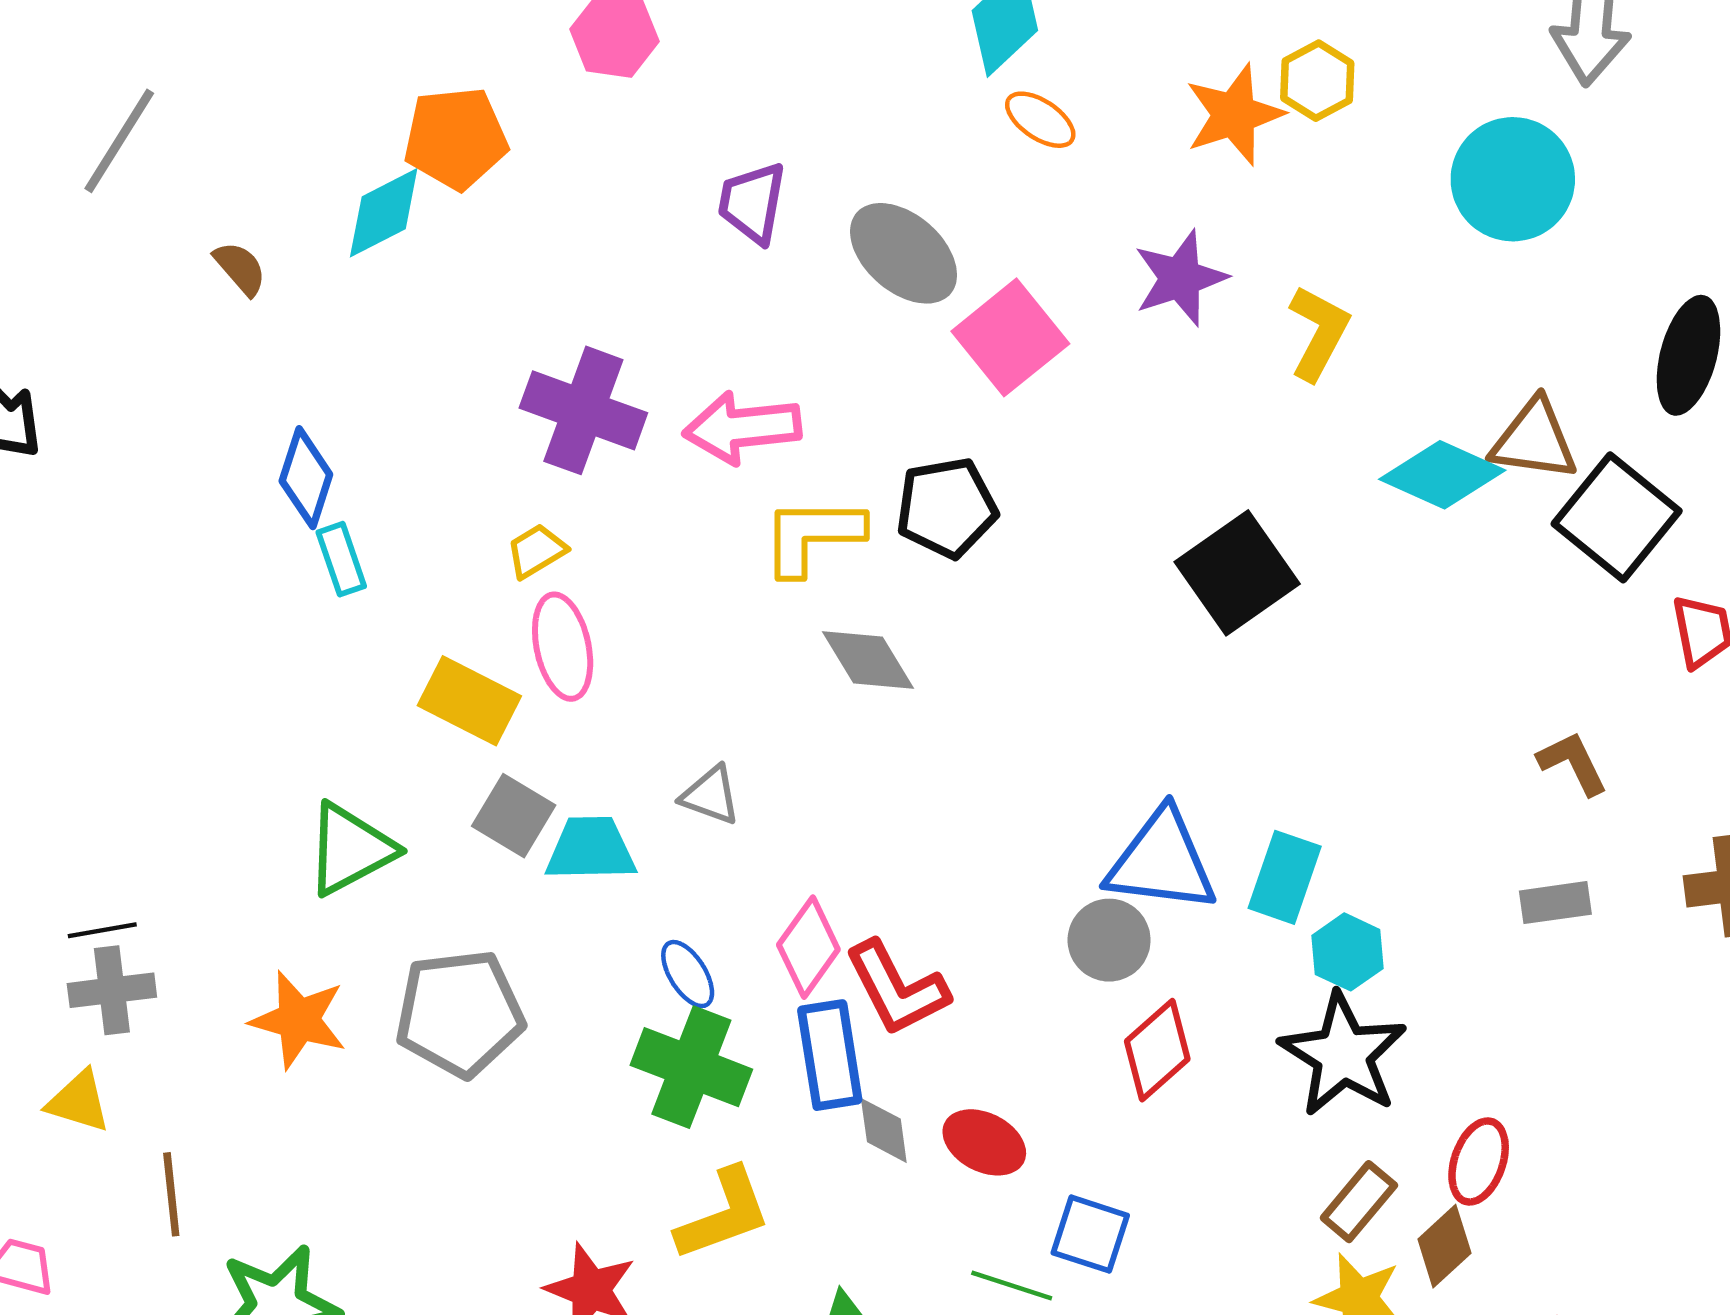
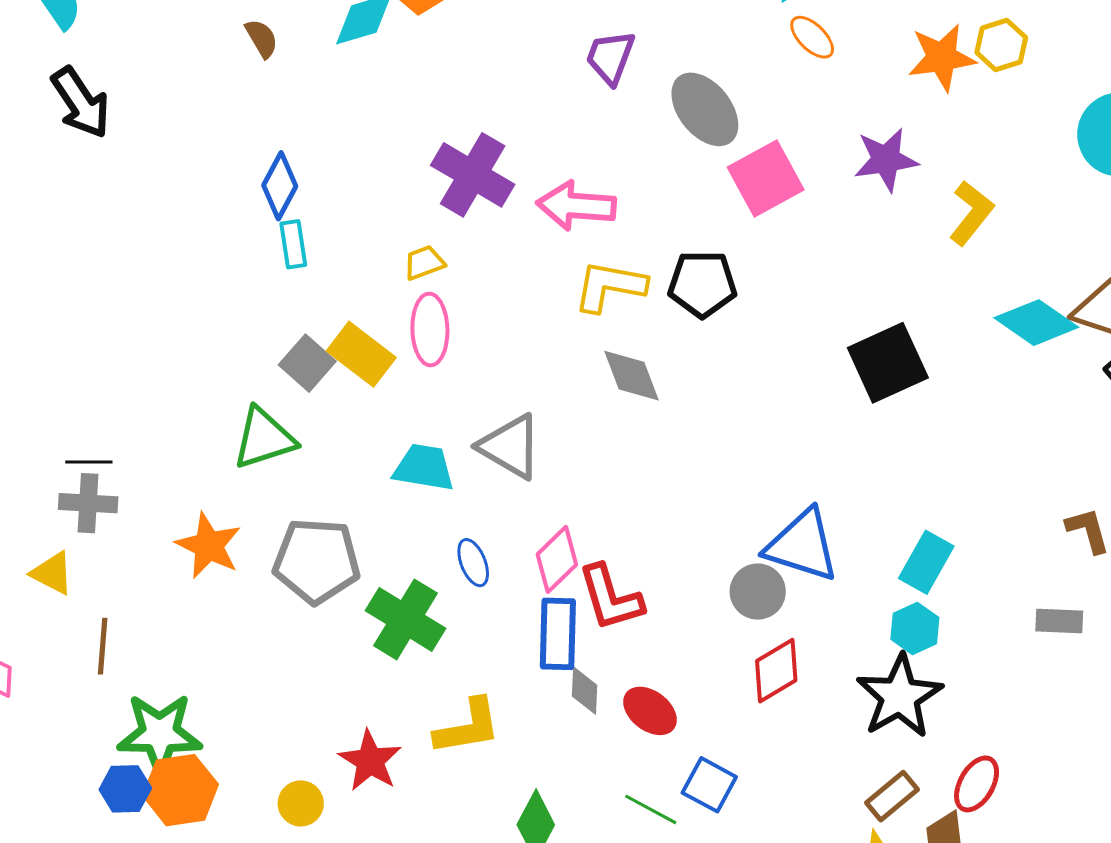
gray triangle: (711, 795) -> (510, 447), size x1.6
gray square: (514, 816) -> (307, 363), moved
cyan rectangle: (1285, 877) -> (926, 562), moved
green cross: (691, 1067) -> (406, 619), moved

